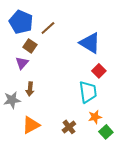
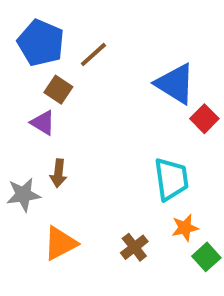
purple triangle: (22, 63) -> (43, 123), turned -40
red square: (99, 71) -> (204, 119), moved

